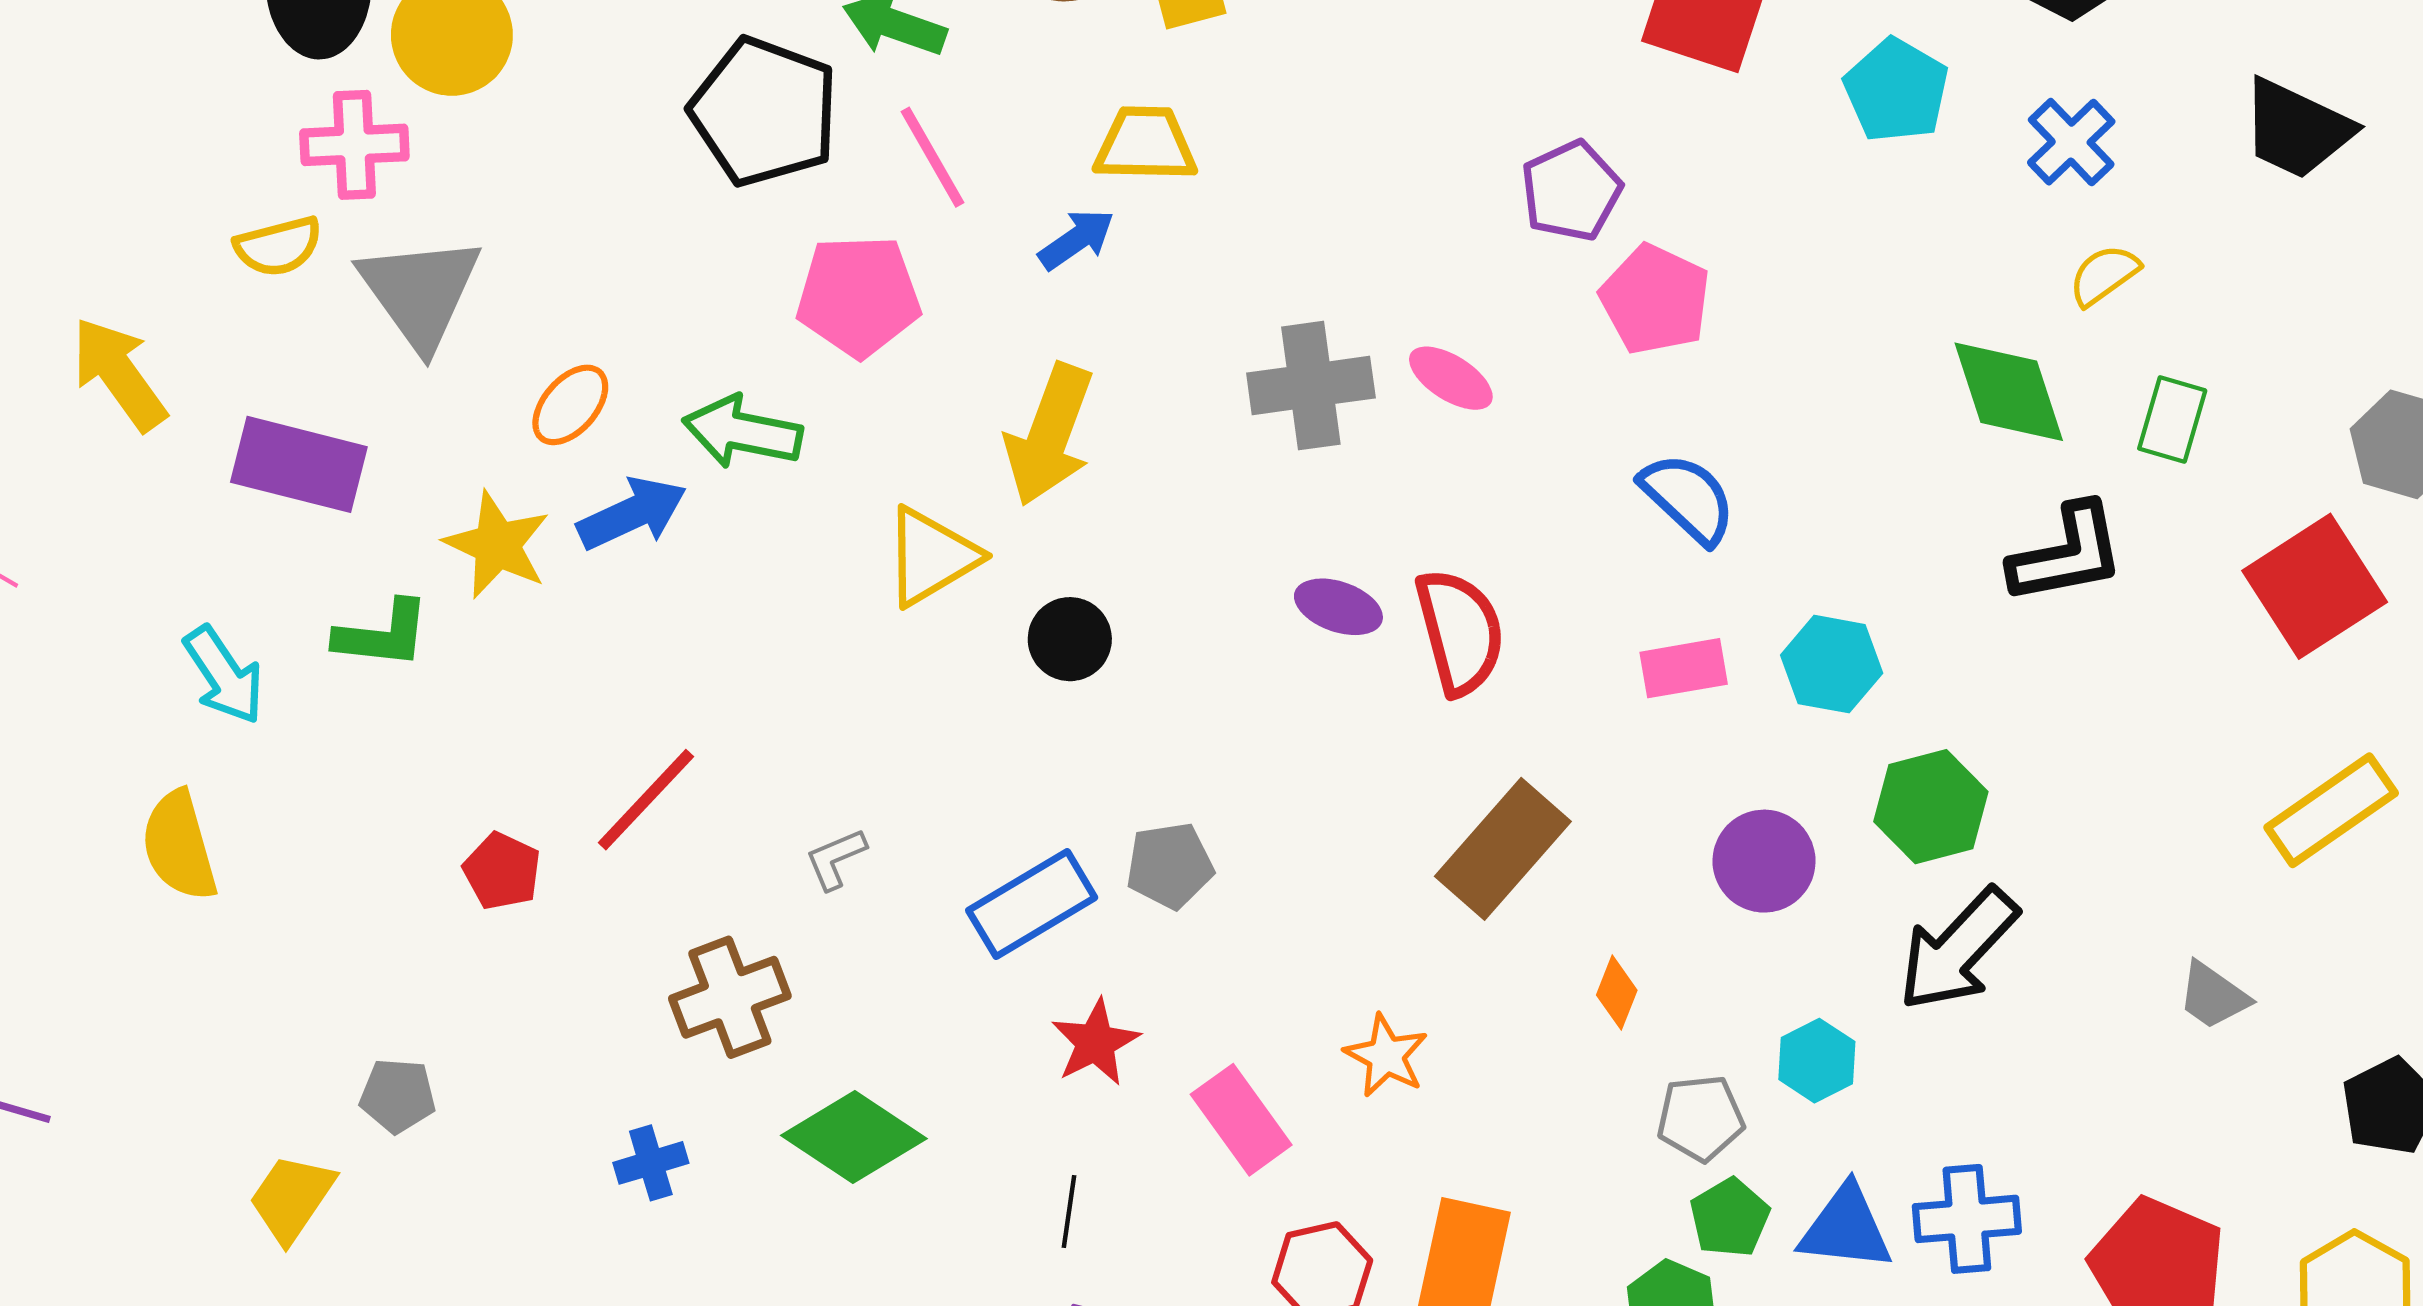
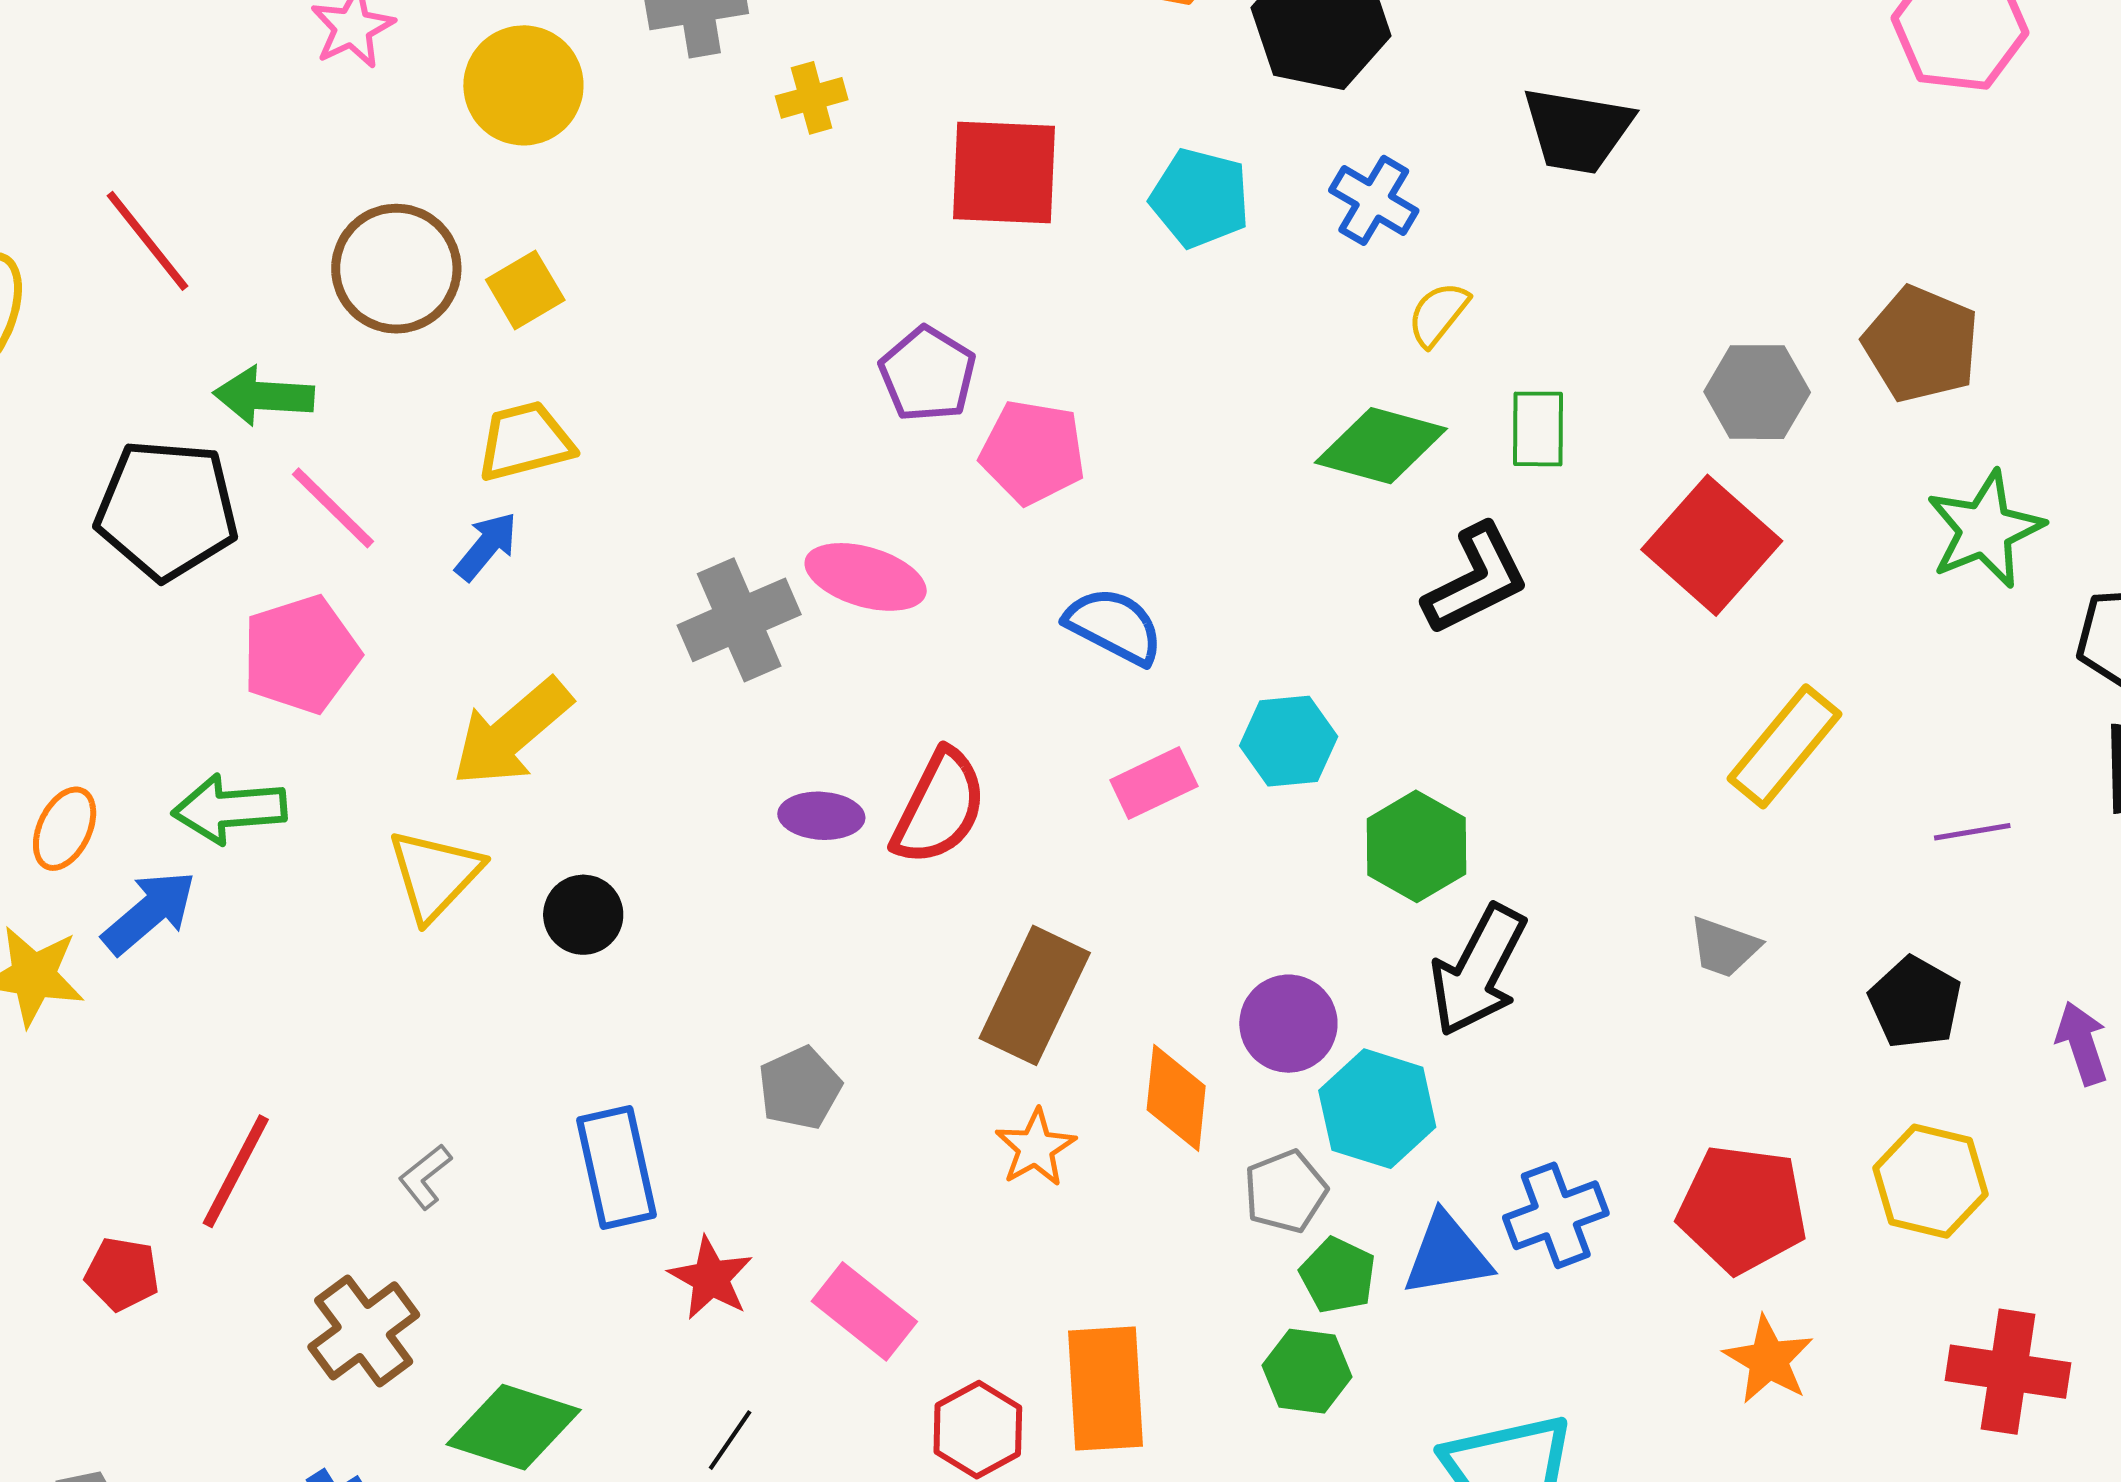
pink ellipse: (1451, 378) -> (866, 577), size x1.4
green diamond: (2009, 392) -> (1381, 446), turned -41
yellow arrow: (1049, 435) -> (512, 732), turned 45
red semicircle: (1460, 632) -> (939, 807), turned 57
purple circle: (1764, 861) -> (1288, 1024), moved
gray pentagon: (1170, 866) -> (800, 1088), moved
blue rectangle: (1032, 904) -> (617, 1168), turned -56
orange diamond: (1617, 993) -> (1176, 1098), size x1.6
orange star: (1386, 1056) -> (1036, 1148), moved, turned 30
cyan hexagon: (1817, 1061) -> (1377, 1109), size x1.5
black line: (1069, 1211) -> (730, 1440), turned 42

